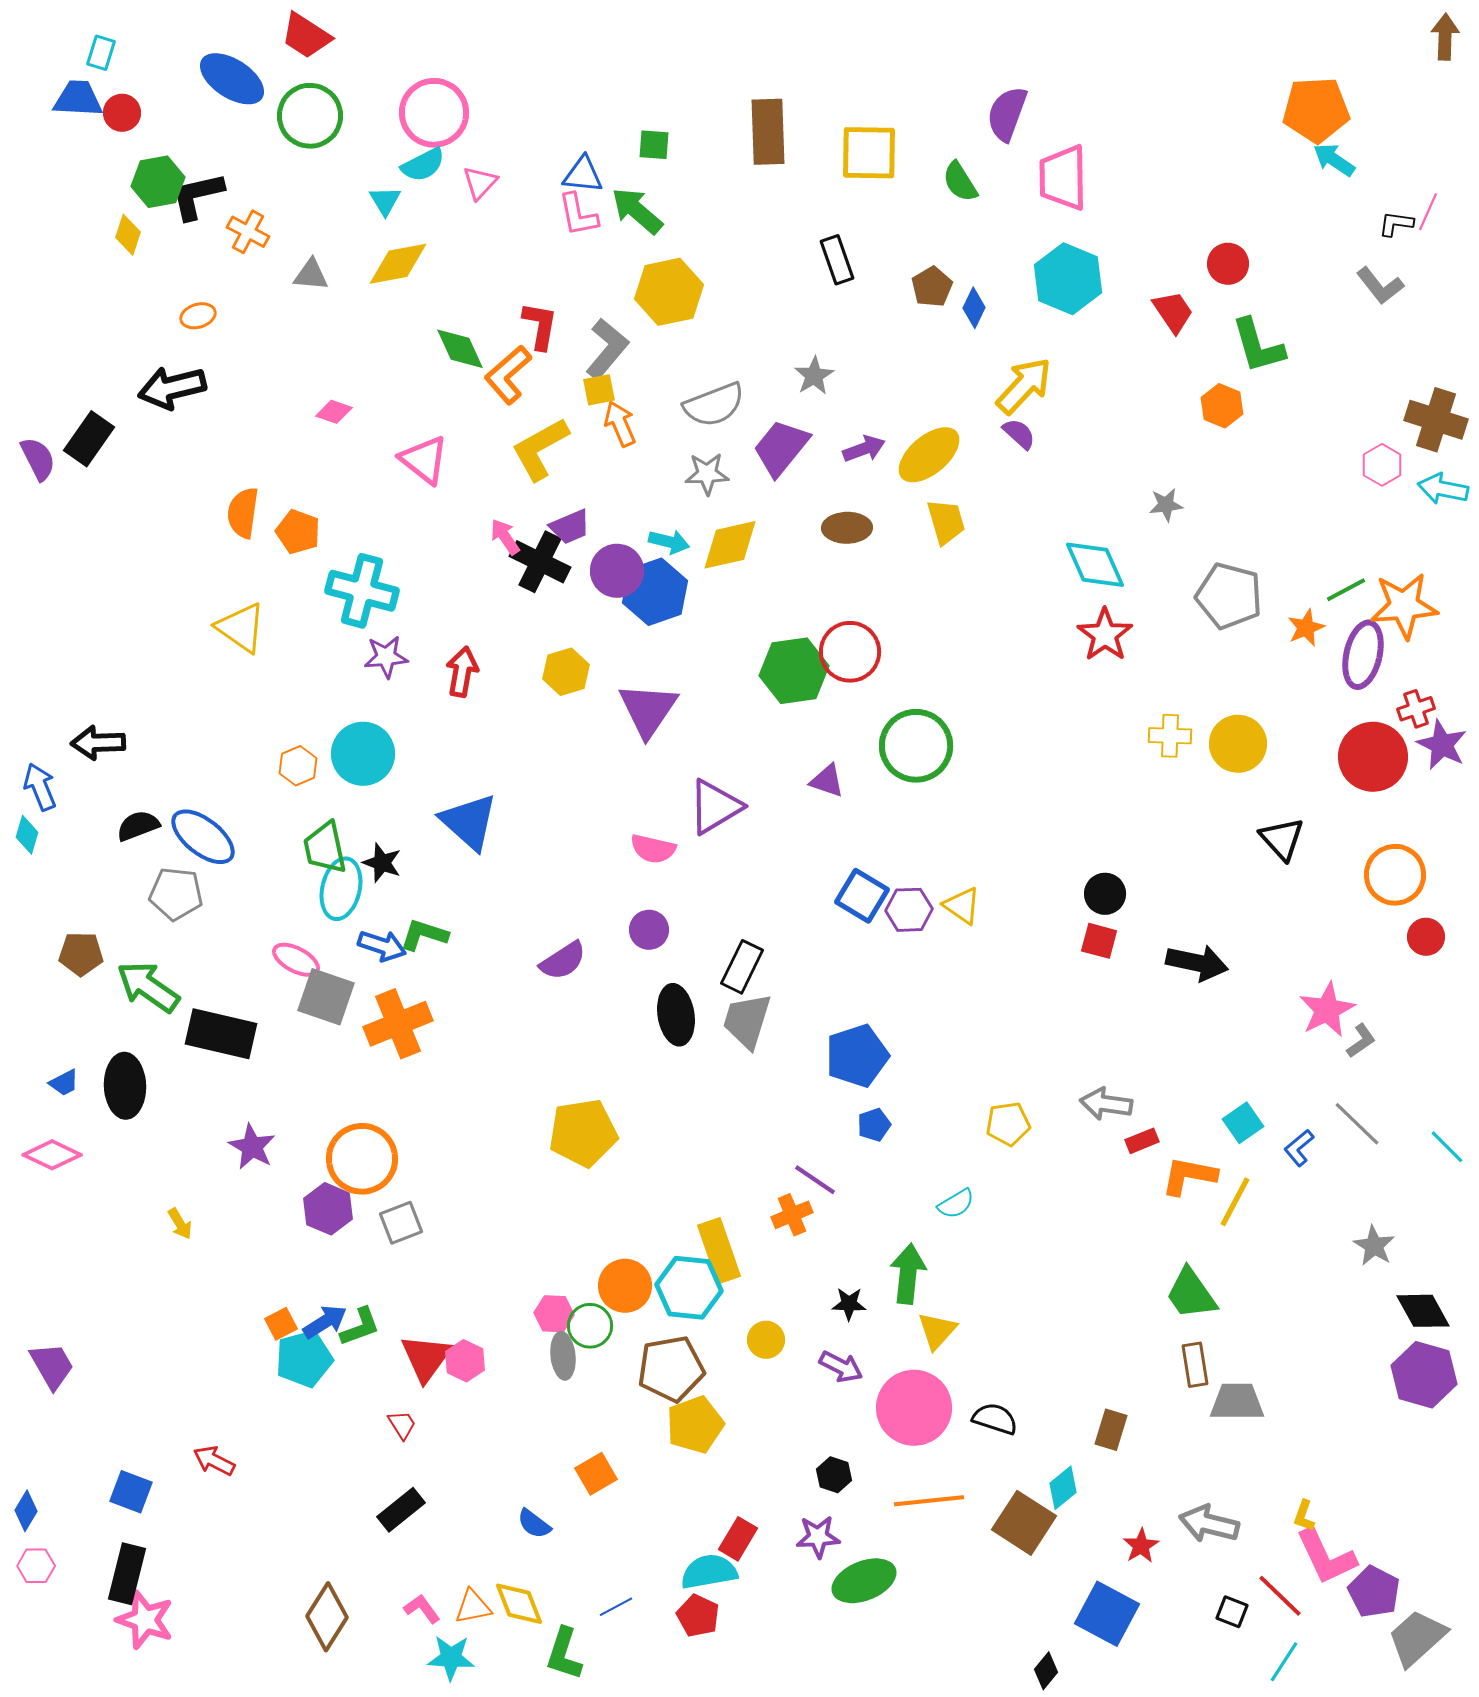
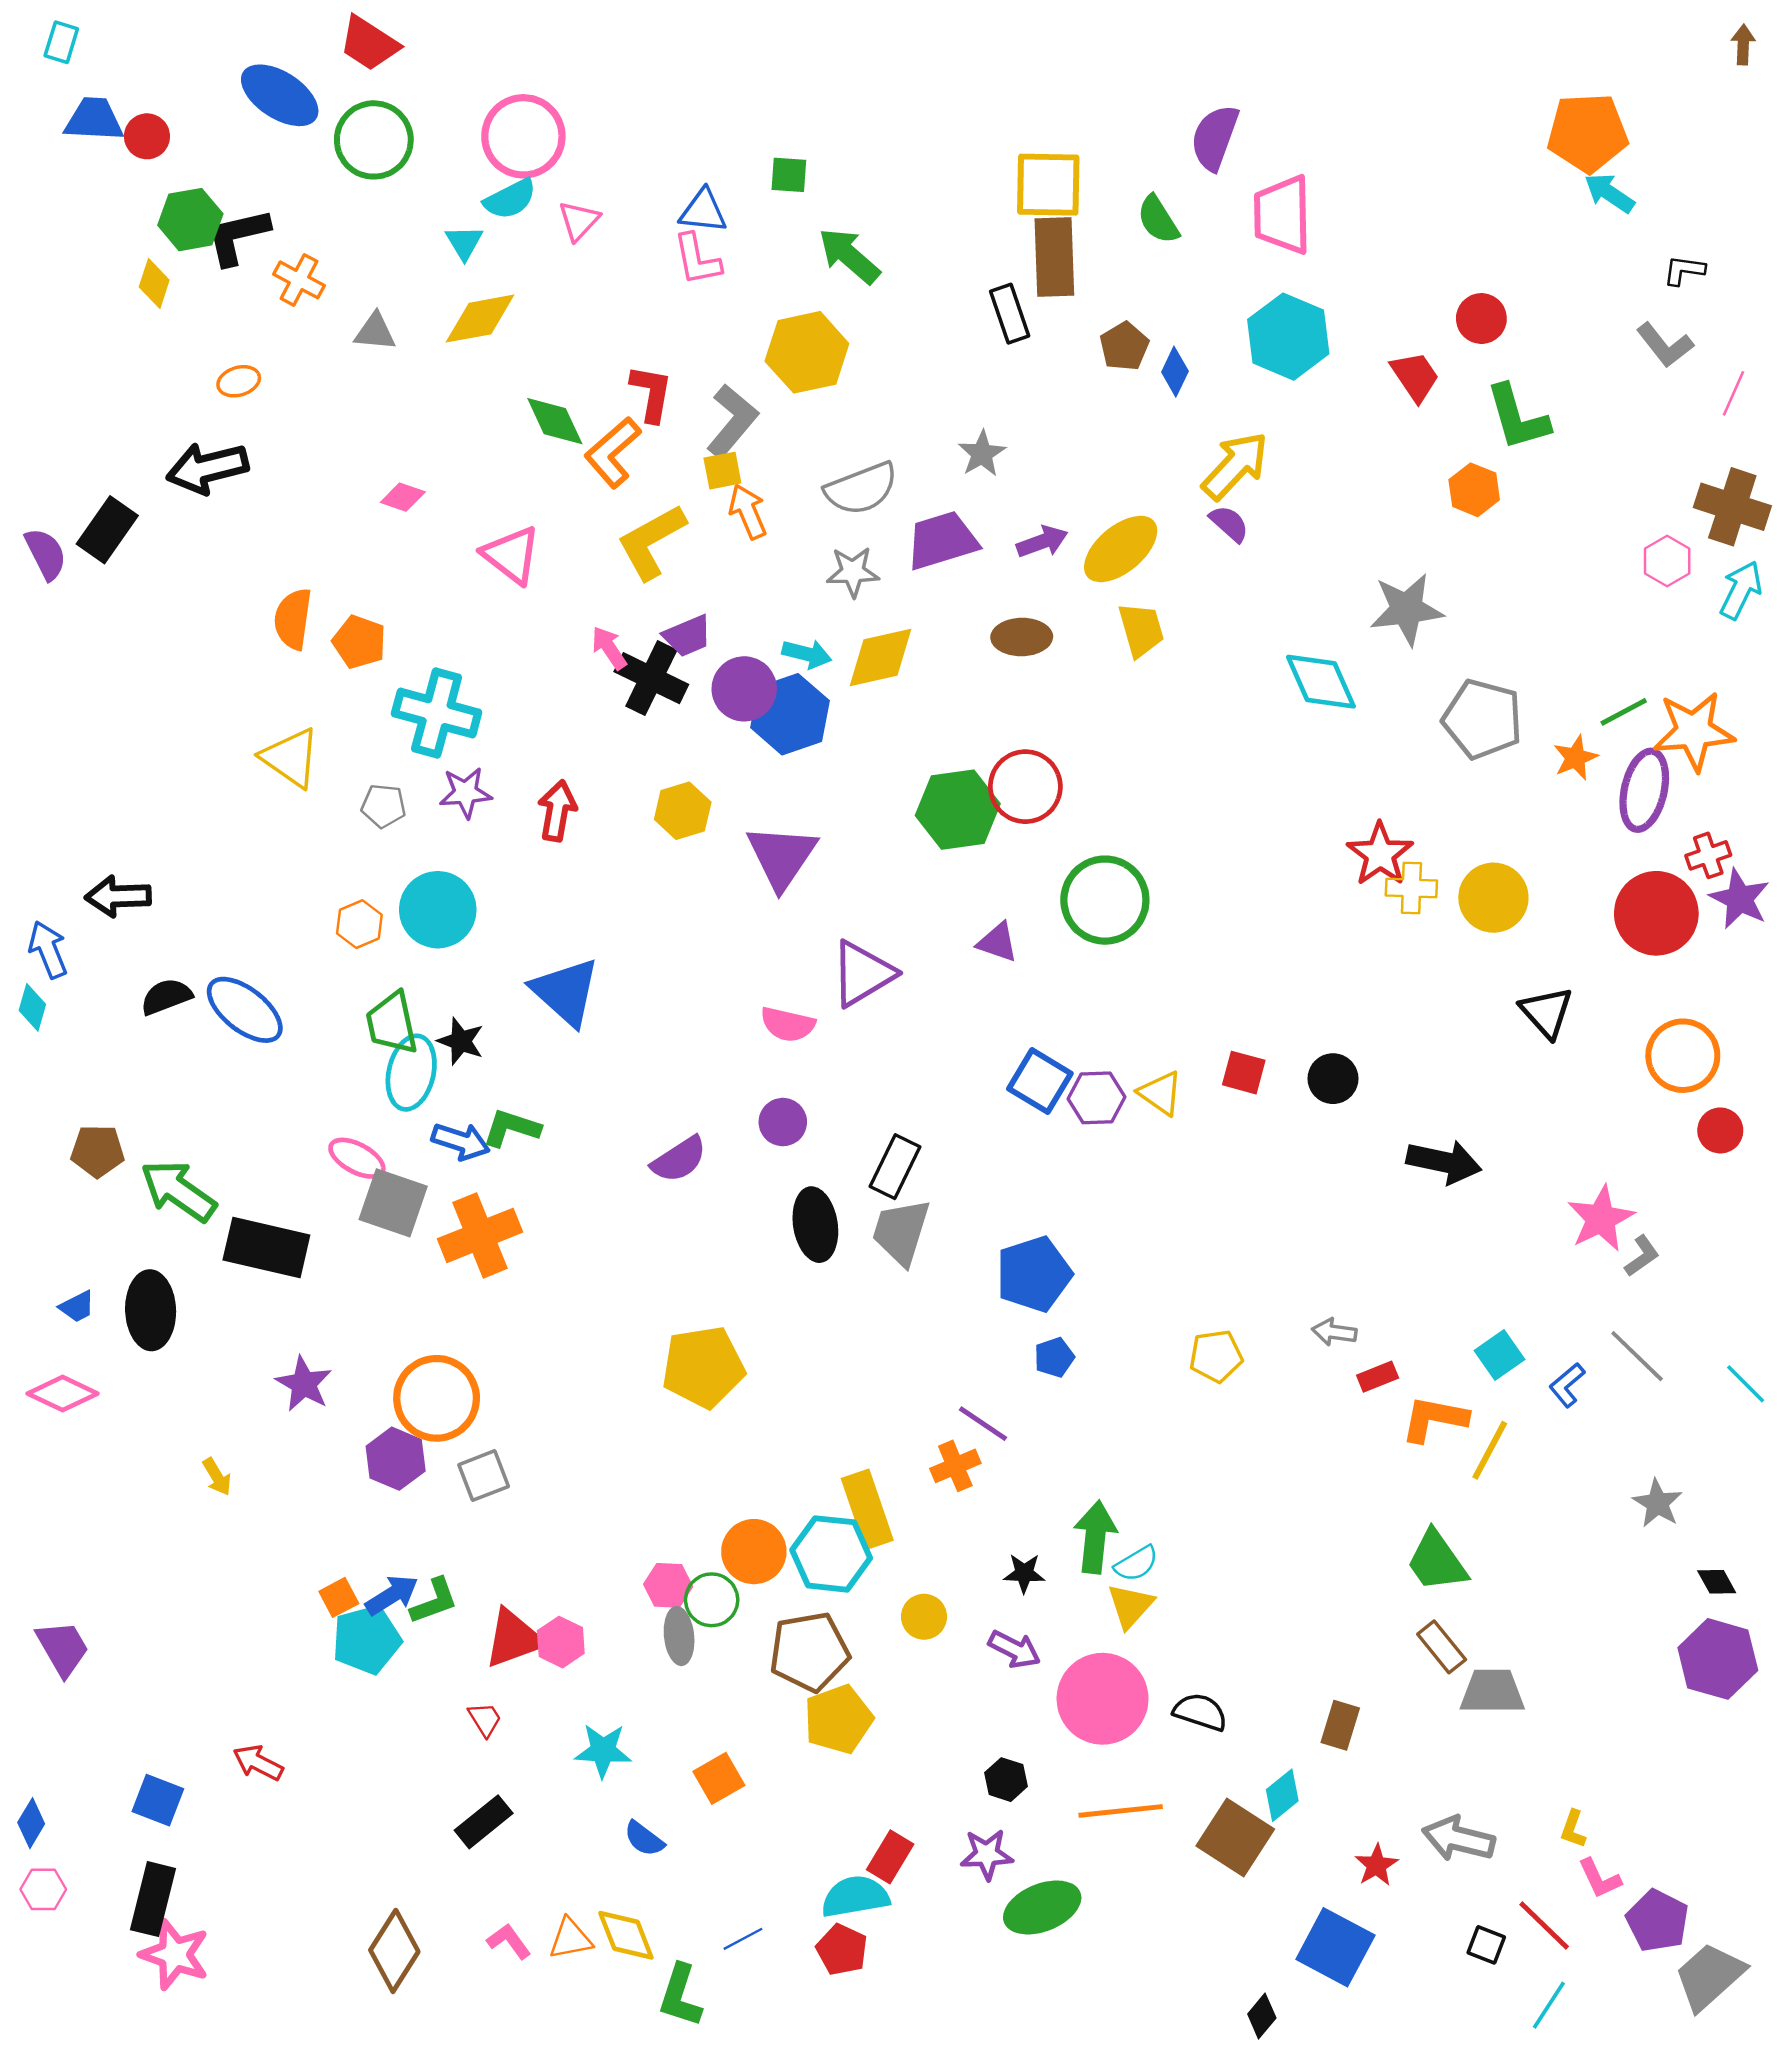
brown arrow: (1445, 37) -> (1743, 45), size x0.7
cyan rectangle: (101, 53) -> (61, 42), moved
brown rectangle: (768, 132) -> (1054, 257), moved
green arrow: (637, 211) -> (849, 256), moved
pink line: (1428, 212) -> (1734, 393), moved
purple trapezoid: (781, 448) -> (942, 541), turned 34
cyan arrow: (1443, 489) -> (1741, 590), turned 105
gray star: (1166, 505) -> (1407, 609), size x1.8
red star: (1105, 635) -> (1380, 854), moved
gray pentagon: (176, 894) -> (383, 806), moved, size x0.7
red square: (1099, 941) -> (1244, 1073), moved
gray arrow: (1106, 1104) -> (1334, 1332), size x0.7
cyan semicircle: (956, 1204) -> (1136, 1564), moved
black diamond: (1423, 1311) -> (1717, 1582), size x0.6
red triangle: (426, 1358) -> (514, 1638), turned 34
brown rectangle: (1195, 1365) -> (1442, 1647), turned -30
pink L-shape: (1326, 1557) -> (1600, 1879), size x0.6
cyan star: (451, 1658) -> (603, 1751), moved

